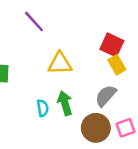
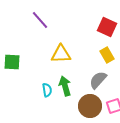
red square: (112, 45) -> (107, 27), moved

